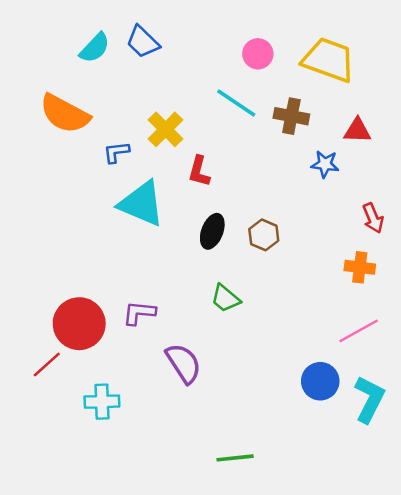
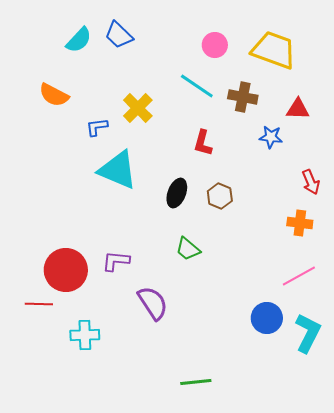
orange semicircle: (65, 114) -> (54, 95), size x0.7
red L-shape: (199, 171) -> (203, 143), moved
red line: (47, 364) -> (39, 304), turned 44

